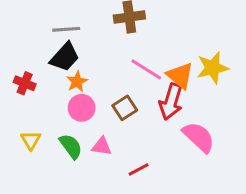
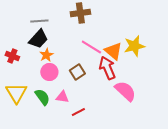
red arrow: (171, 102) -> (107, 68), turned 140
yellow triangle: (31, 140) -> (16, 93), size x1.6
red line: (139, 169) -> (78, 112), moved

